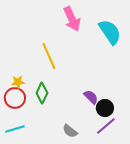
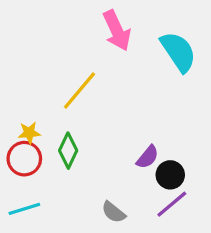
yellow line: (49, 56) -> (79, 91), turned 64
purple semicircle: (91, 97) -> (148, 157), turned 84

